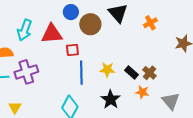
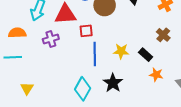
purple cross: (26, 72) -> (51, 39), moved, size x0.7
brown cross: (149, 73) -> (163, 35), moved
black star: (111, 99) -> (113, 83), moved

